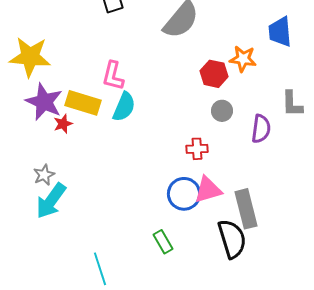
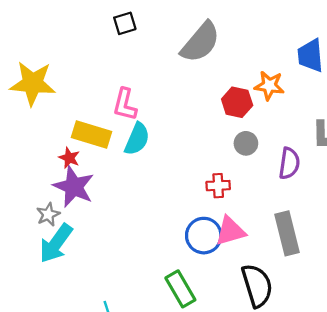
purple star: (44, 102) -> (74, 187), moved
red star: (63, 124) -> (69, 158), turned -30
gray rectangle: (246, 209) -> (287, 233), moved
green rectangle: (163, 242) -> (180, 289), size x1.4

